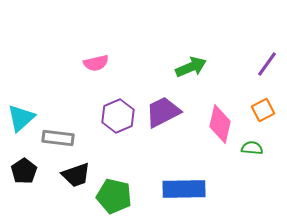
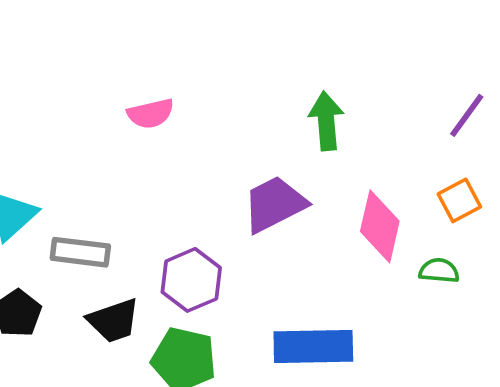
green arrow: (191, 67) -> (326, 121), turned -72
purple hexagon: (118, 116) -> (191, 280), moved

